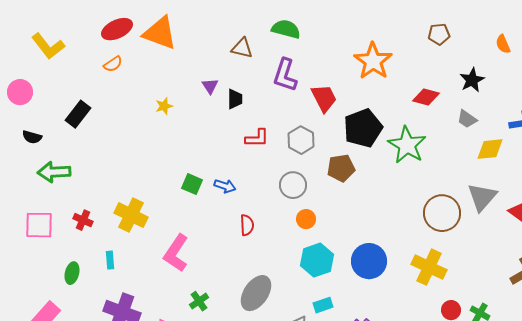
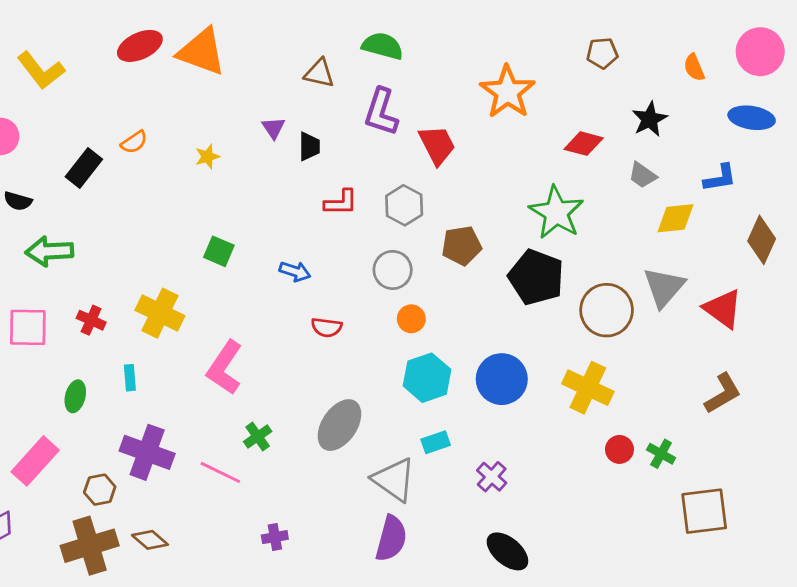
orange semicircle: (113, 64) -> (134, 142), moved
black pentagon: (363, 128) -> (536, 277), moved, turned -30
green square: (192, 184) -> (219, 251), moved
red semicircle: (247, 225) -> (327, 327), turned 100

